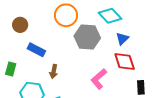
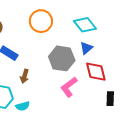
gray hexagon: (87, 37) -> (62, 58), moved
blue triangle: (122, 39) -> (86, 48), moved

